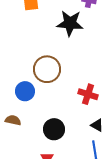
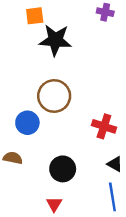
black star: (70, 23) -> (55, 40), moved

